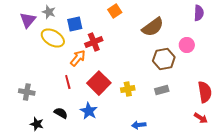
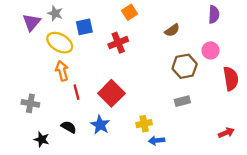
purple semicircle: (199, 13) -> (214, 14), moved
brown semicircle: (153, 27) -> (172, 30), size x0.6
red cross: (94, 42) -> (118, 43), moved
orange arrow: (78, 58) -> (62, 71), moved, turned -54
yellow cross: (128, 89) -> (144, 124), moved
red semicircle: (205, 92) -> (231, 79), moved
red arrow: (201, 118) -> (226, 133), turned -56

